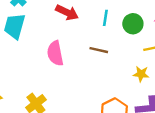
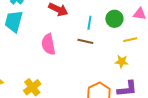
cyan line: (105, 18) -> (89, 23), moved

